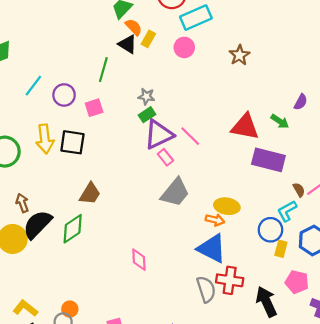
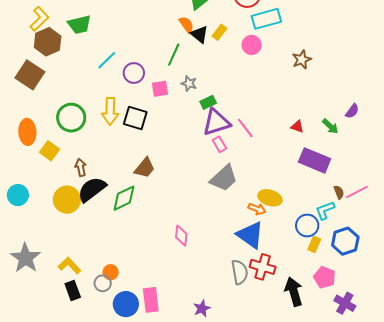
orange semicircle: (134, 27) -> (186, 25), moved
gray star: (146, 96) -> (189, 84), moved
red triangle: (245, 127) -> (297, 127), size x0.5

